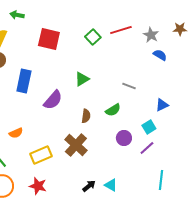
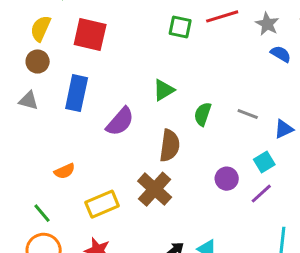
green square: (93, 37) -> (180, 27), turned -35
red square: (49, 39) -> (90, 34), moved
gray line: (129, 86) -> (248, 114), moved
green semicircle: (113, 110) -> (203, 114), moved, turned 140
brown semicircle: (86, 116) -> (170, 146), size x1.5

